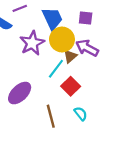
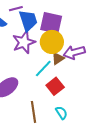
purple square: (86, 18) -> (51, 23), moved, size x1.6
blue trapezoid: (52, 19) -> (28, 20), moved
purple arrow: (87, 48) -> (74, 52), turned -50

